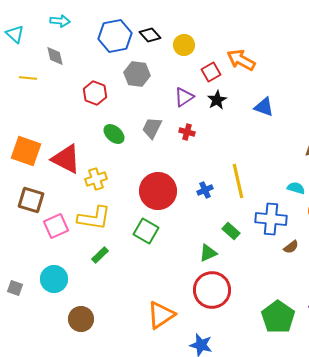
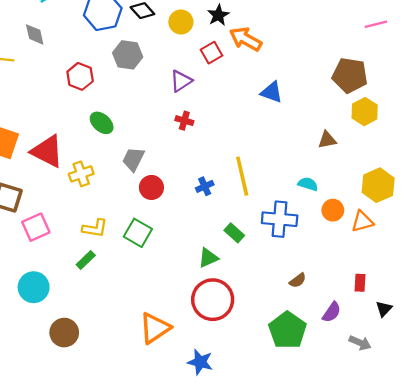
black star: (217, 100) -> (218, 15), moved
gray trapezoid: (152, 128) -> (133, 159), moved
red circle: (158, 191) -> (151, 187), size x0.6
yellow L-shape: (94, 218) -> (95, 228), moved, size x0.7
brown semicircle: (291, 247) -> (298, 280), moved

